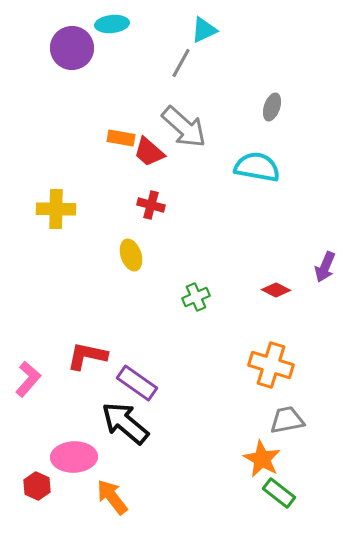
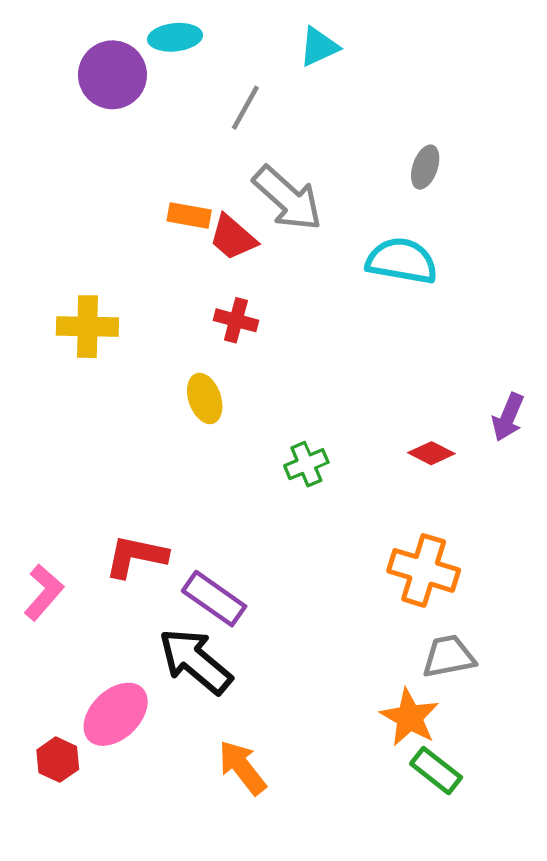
gray line: (181, 63) -> (245, 108), moved
pink ellipse: (74, 457) -> (116, 714), turned -42
orange arrow: (112, 497) -> (242, 767), moved

